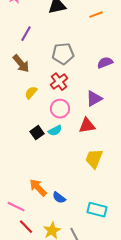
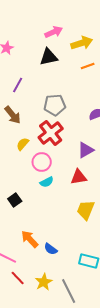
red cross: (59, 82) -> (51, 133), size x1.4
pink circle: (60, 109) -> (42, 162), moved
black square: (37, 133) -> (15, 200), moved

